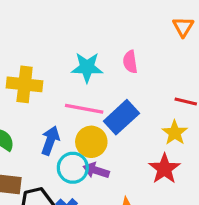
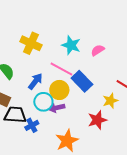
pink semicircle: (130, 62) -> (98, 50), turned 48
blue rectangle: (121, 117) -> (82, 81), turned 70
purple arrow: (96, 170) -> (57, 108), turned -49

